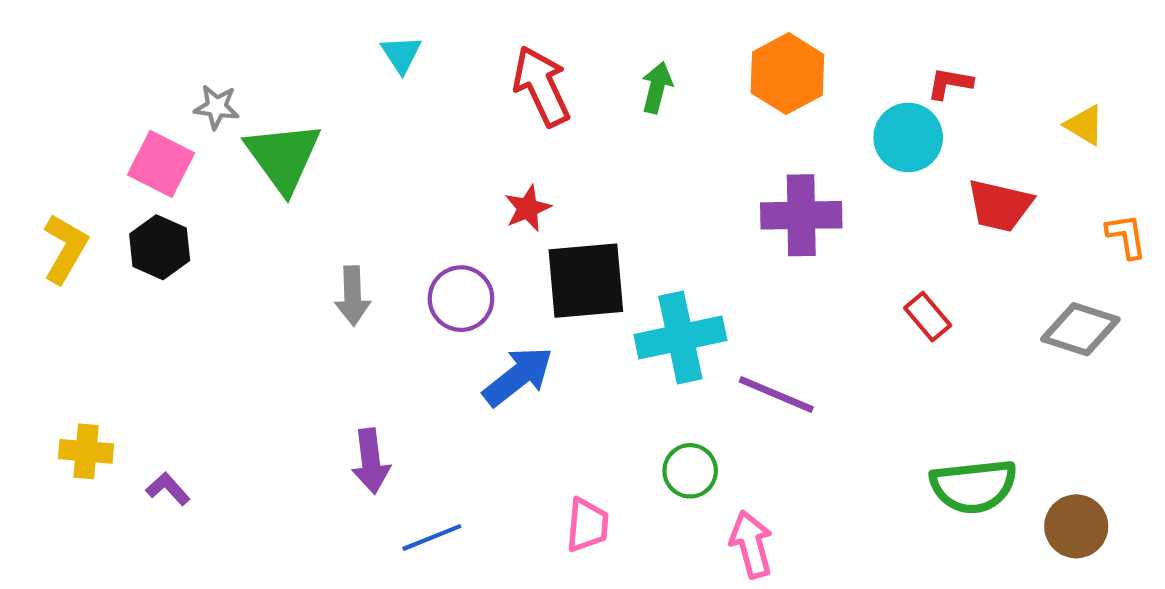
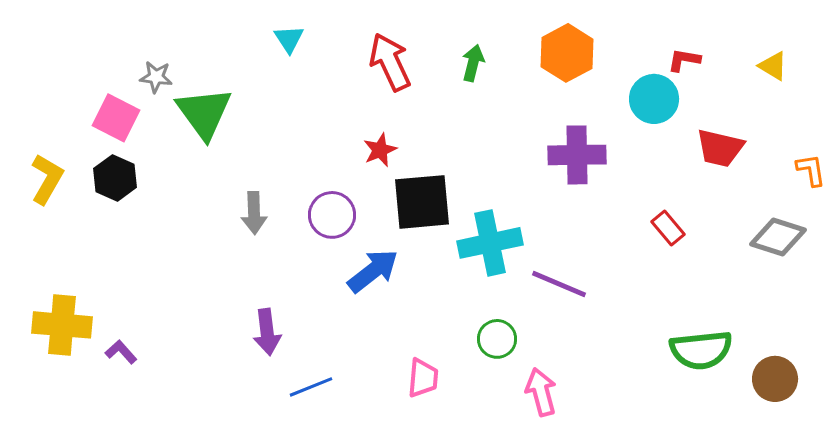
yellow triangle: (1085, 125) -> (773, 66), moved
yellow cross: (86, 451) -> (62, 325), size x1.5

